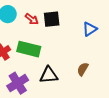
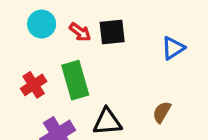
green rectangle: (29, 49) -> (75, 80), turned 60

